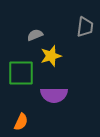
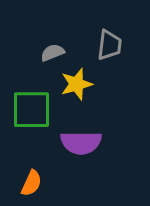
gray trapezoid: (85, 27) -> (110, 45), moved

